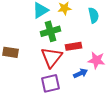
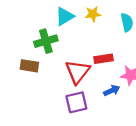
green cross: (50, 31) -> (46, 41), moved

